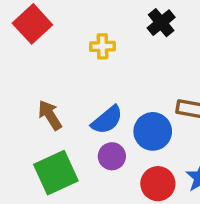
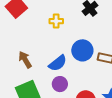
blue circle: (153, 131) -> (82, 50), moved

